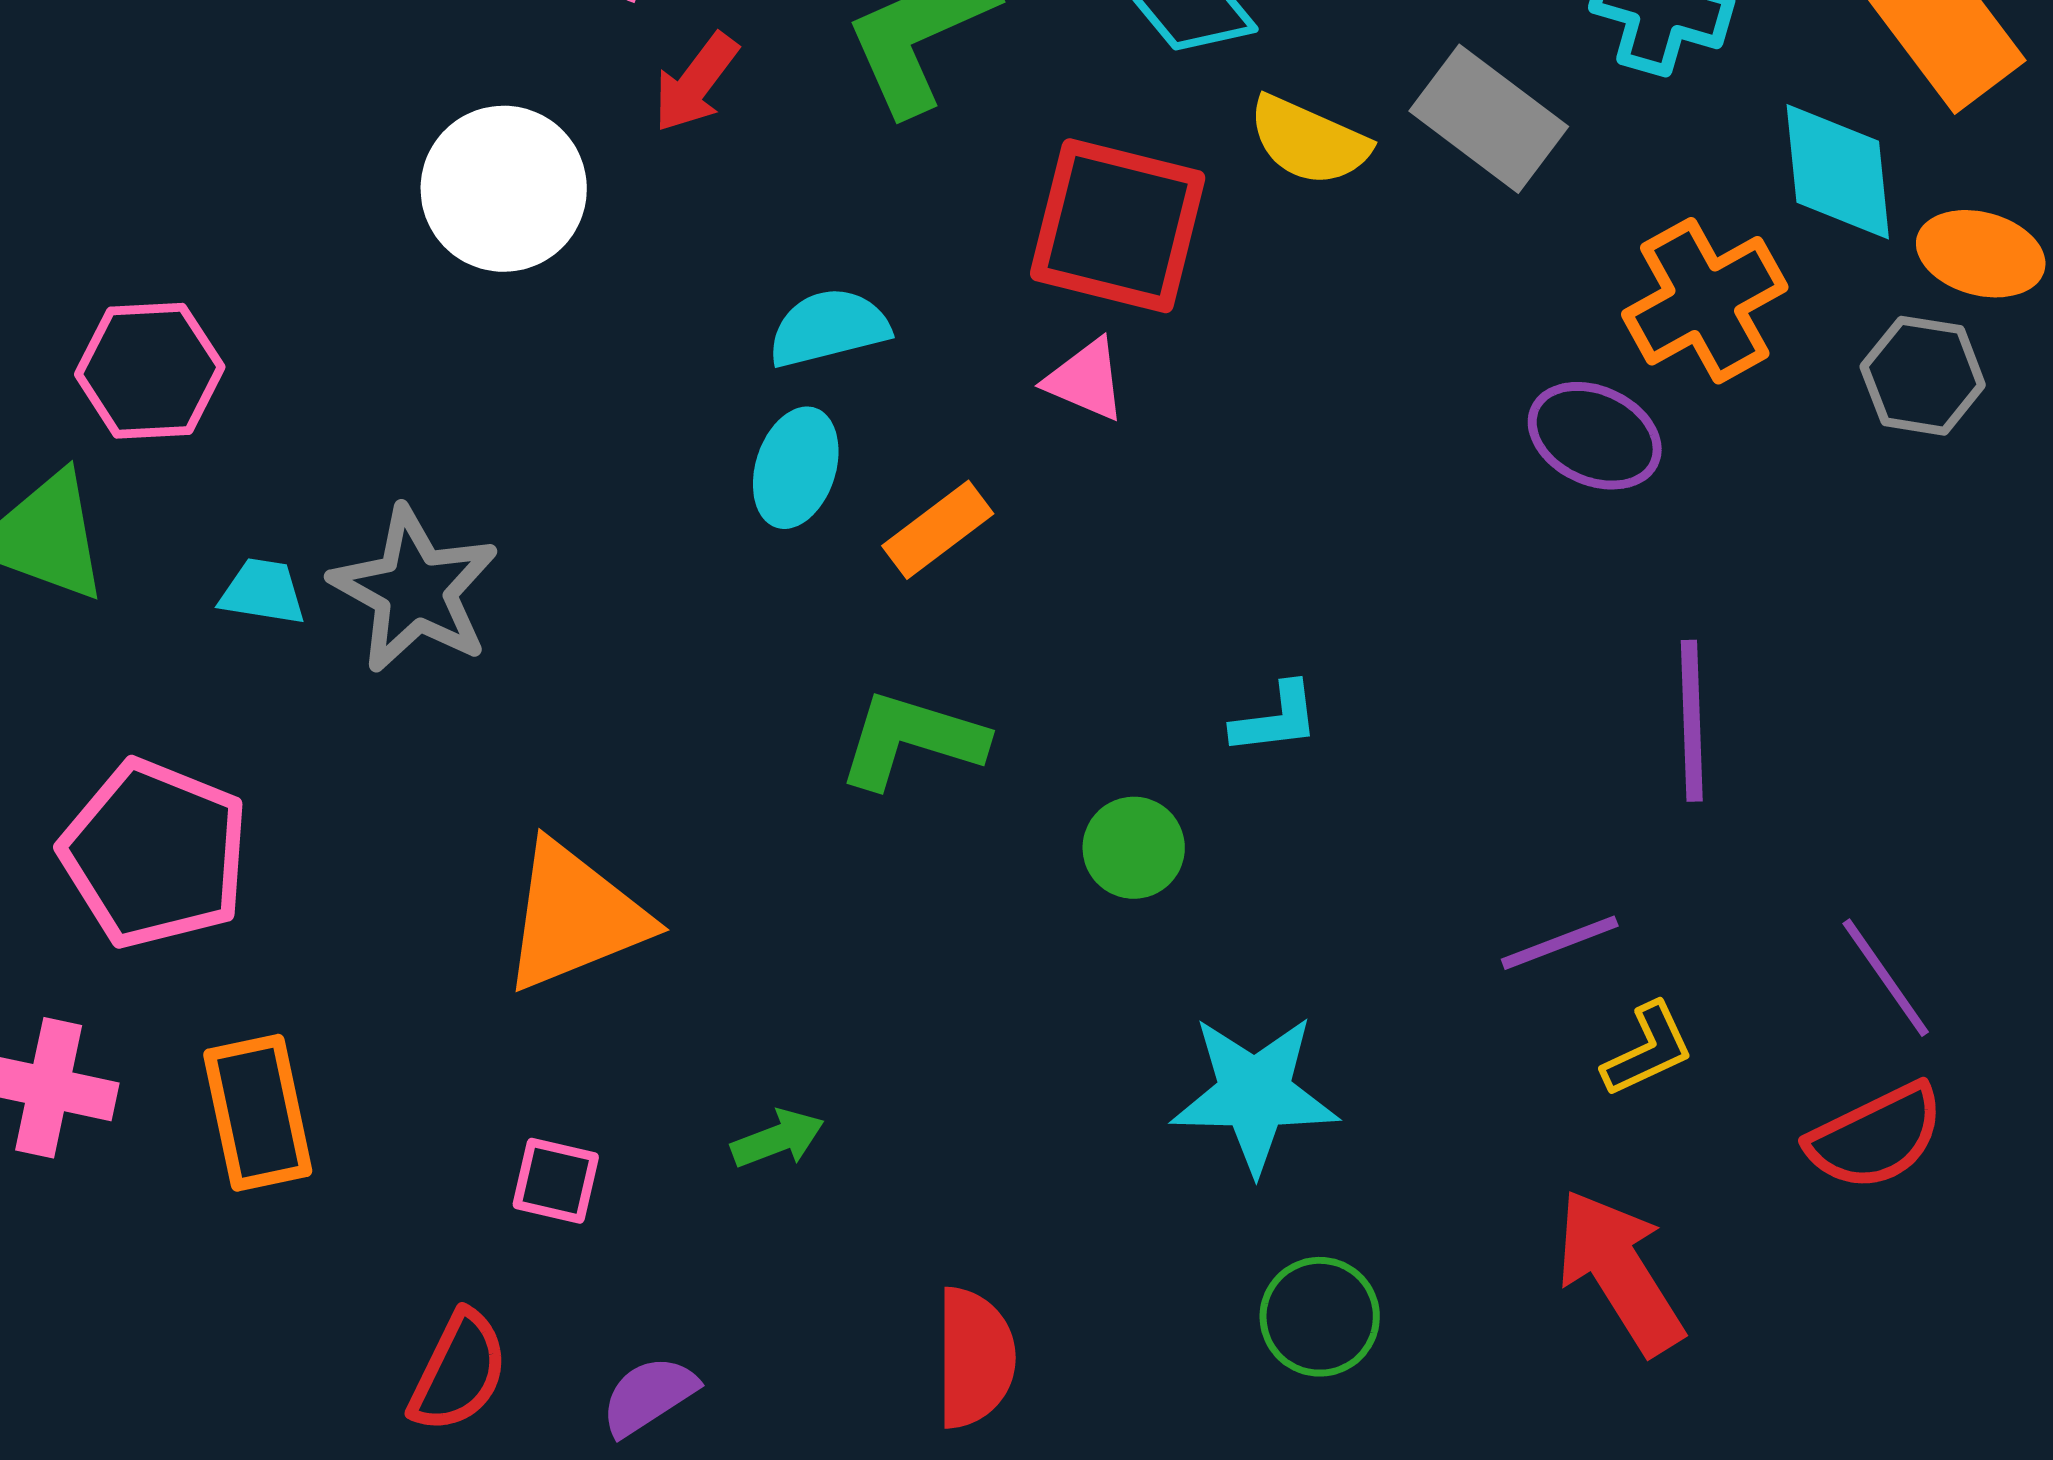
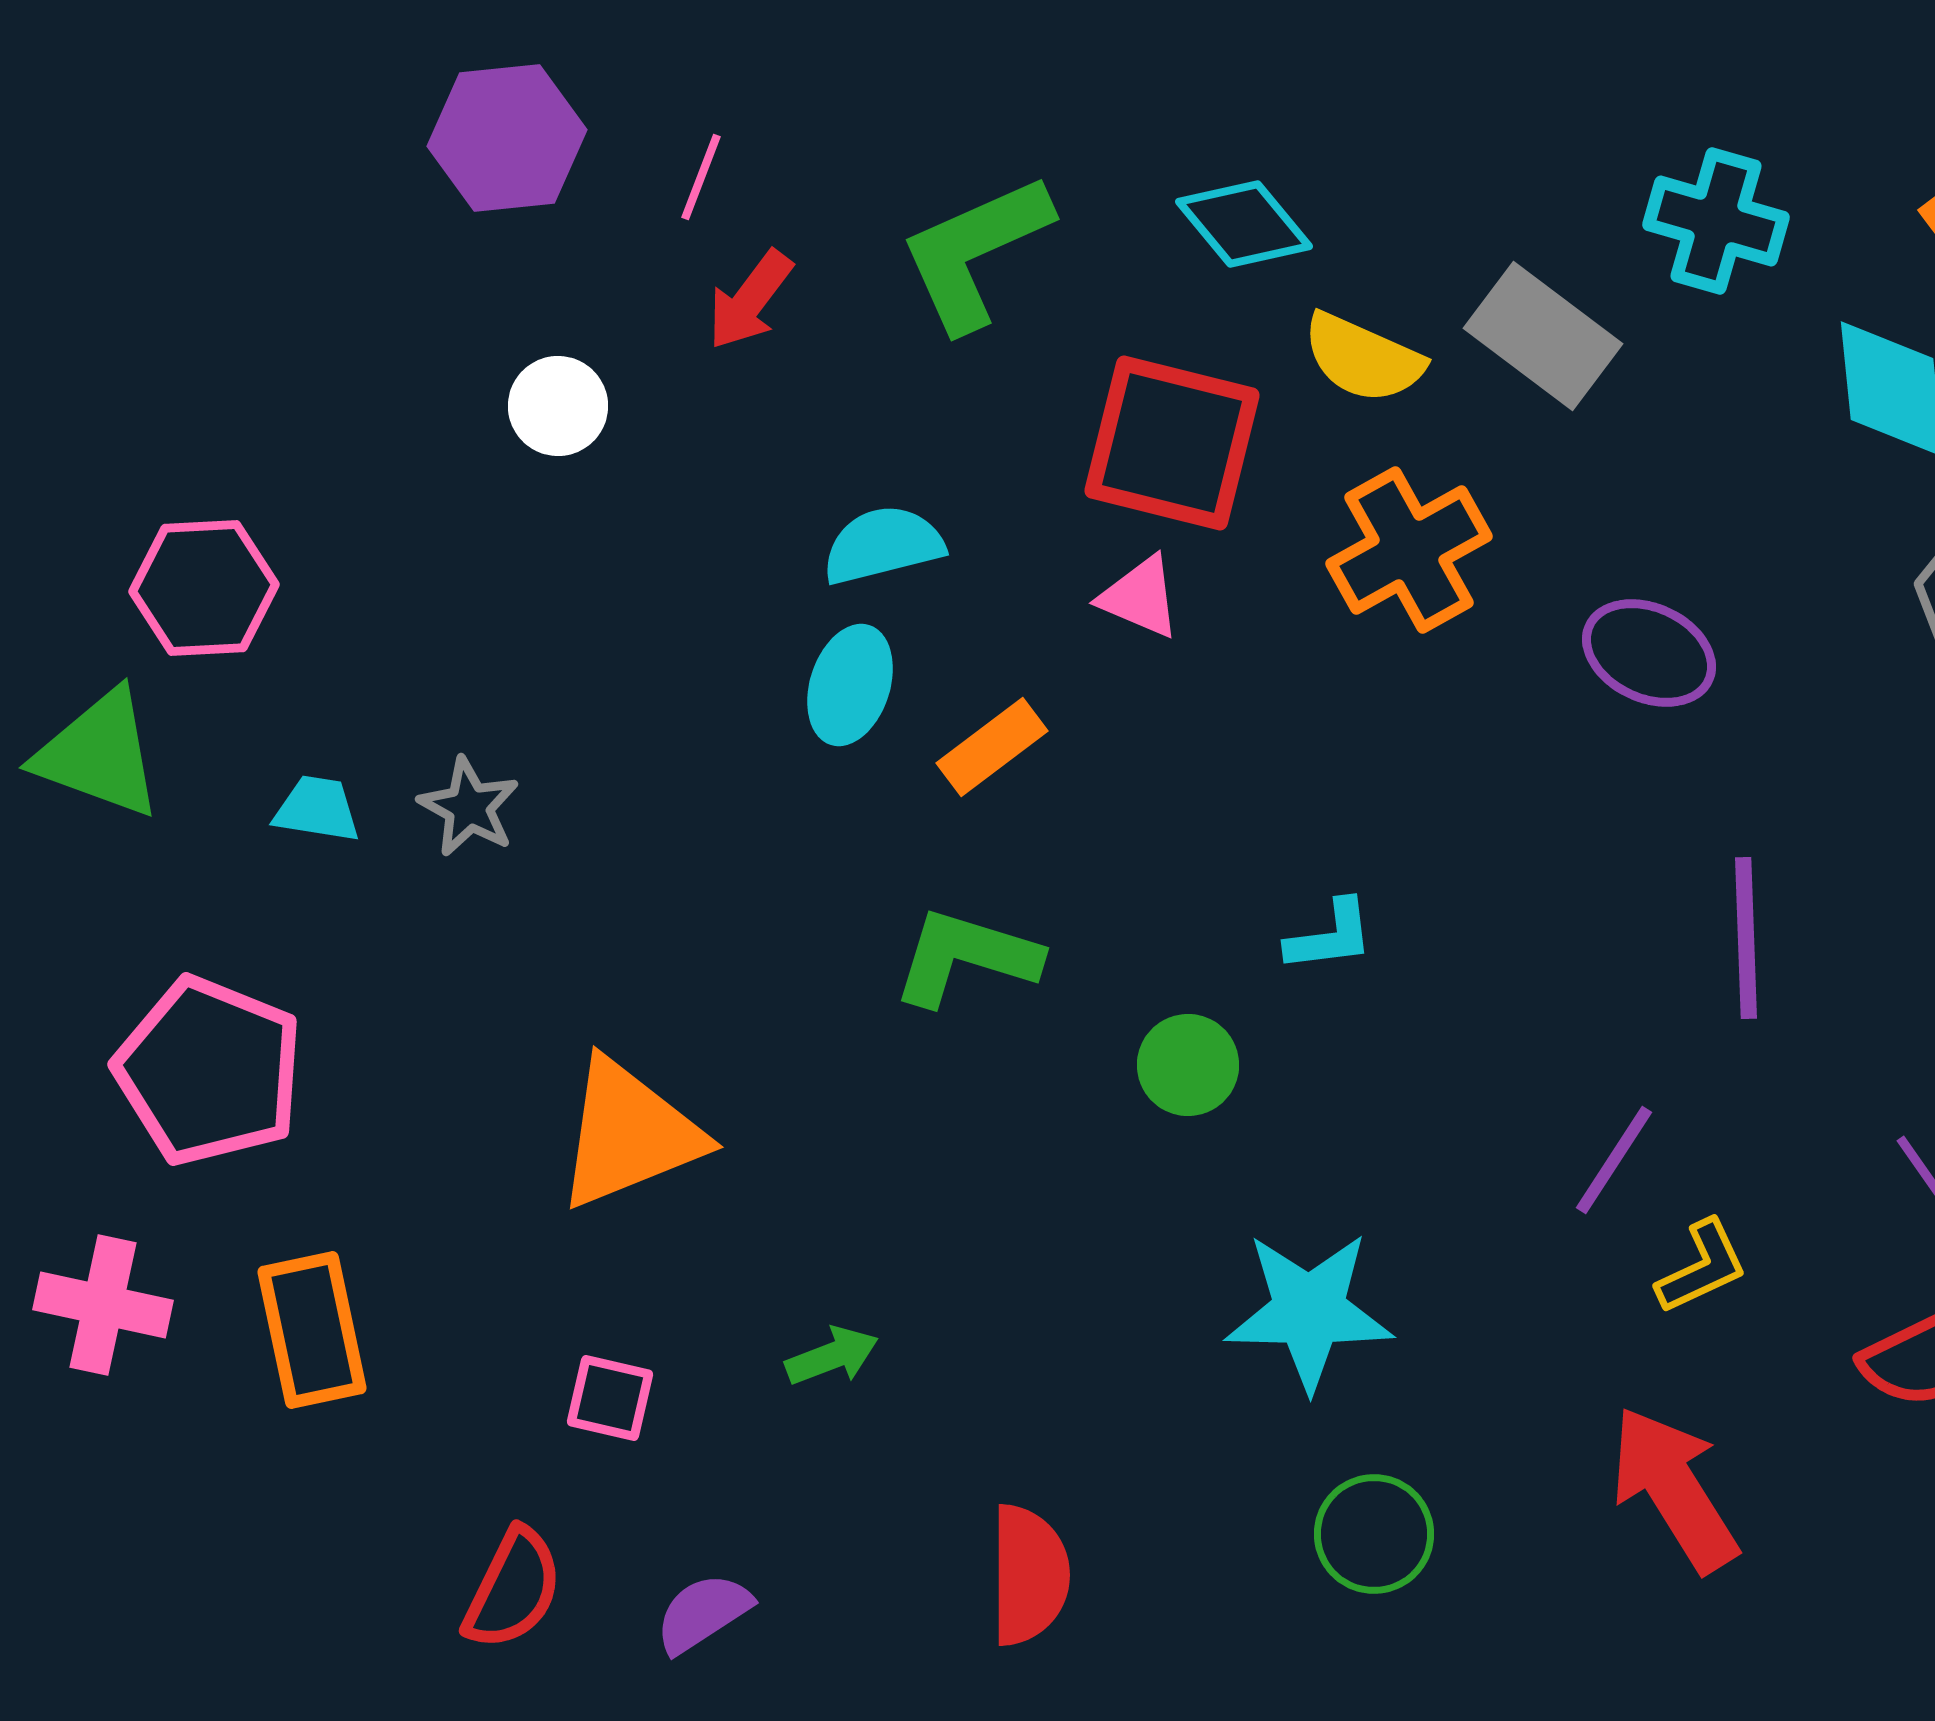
white circle: (504, 189) -> (558, 406), size x0.6
orange cross: (1705, 301) -> (1409, 550), moved
gray star: (415, 590) -> (469, 807), size x0.6
purple line: (1560, 943) -> (1614, 1160), turned -36

